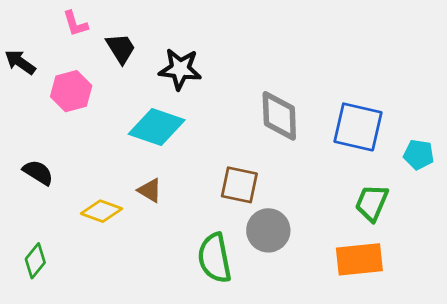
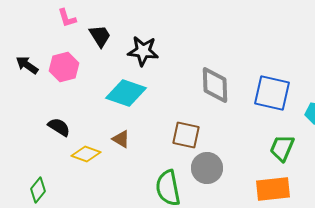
black arrow: (20, 62) -> (27, 65), moved
black semicircle: (38, 172) -> (59, 127), moved

